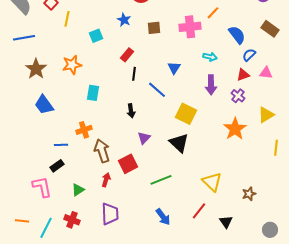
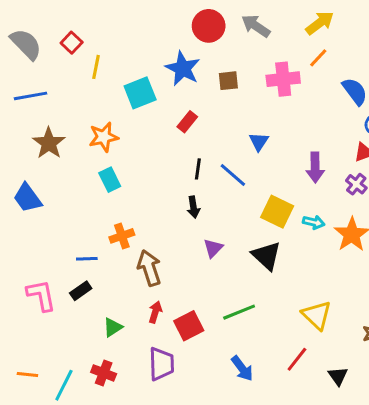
blue star: (124, 20) -> (183, 69), size x1.6
cyan square: (96, 36) -> (140, 93), size x1.5
cyan arrow: (210, 57) -> (314, 222), moved
black line: (134, 74) -> (198, 169), moved
cyan rectangle: (93, 93) -> (110, 180), moved, turned -35
blue trapezoid: (44, 105) -> (27, 198), moved
red square: (128, 164) -> (189, 326), moved
pink L-shape: (42, 187) -> (41, 295), moved

